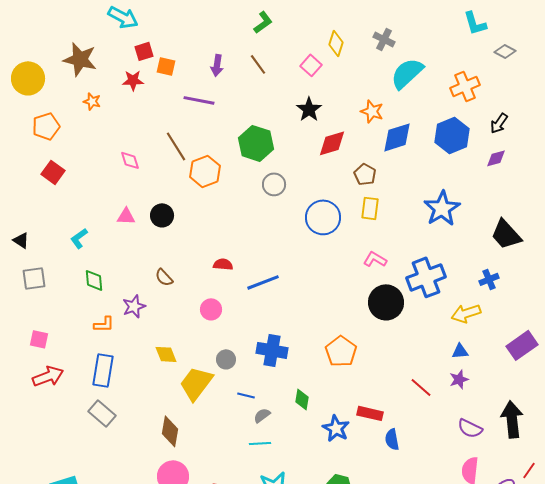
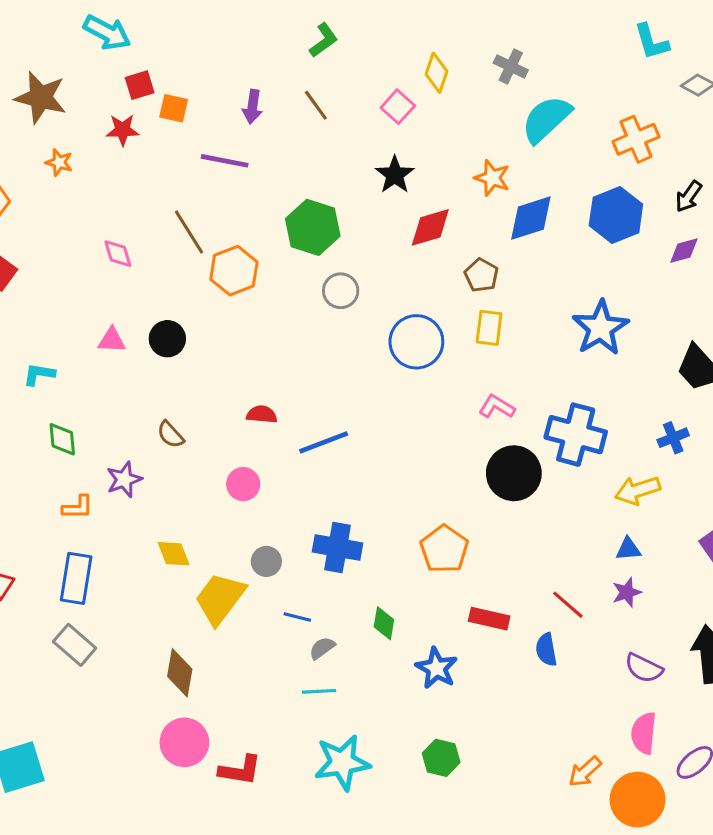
cyan L-shape: (79, 238) -> (39, 374), turned 45
blue cross: (426, 277) -> (576, 435), turned 36
red rectangle: (370, 413) -> (489, 619), moved
blue semicircle: (392, 439) -> (546, 650), moved

